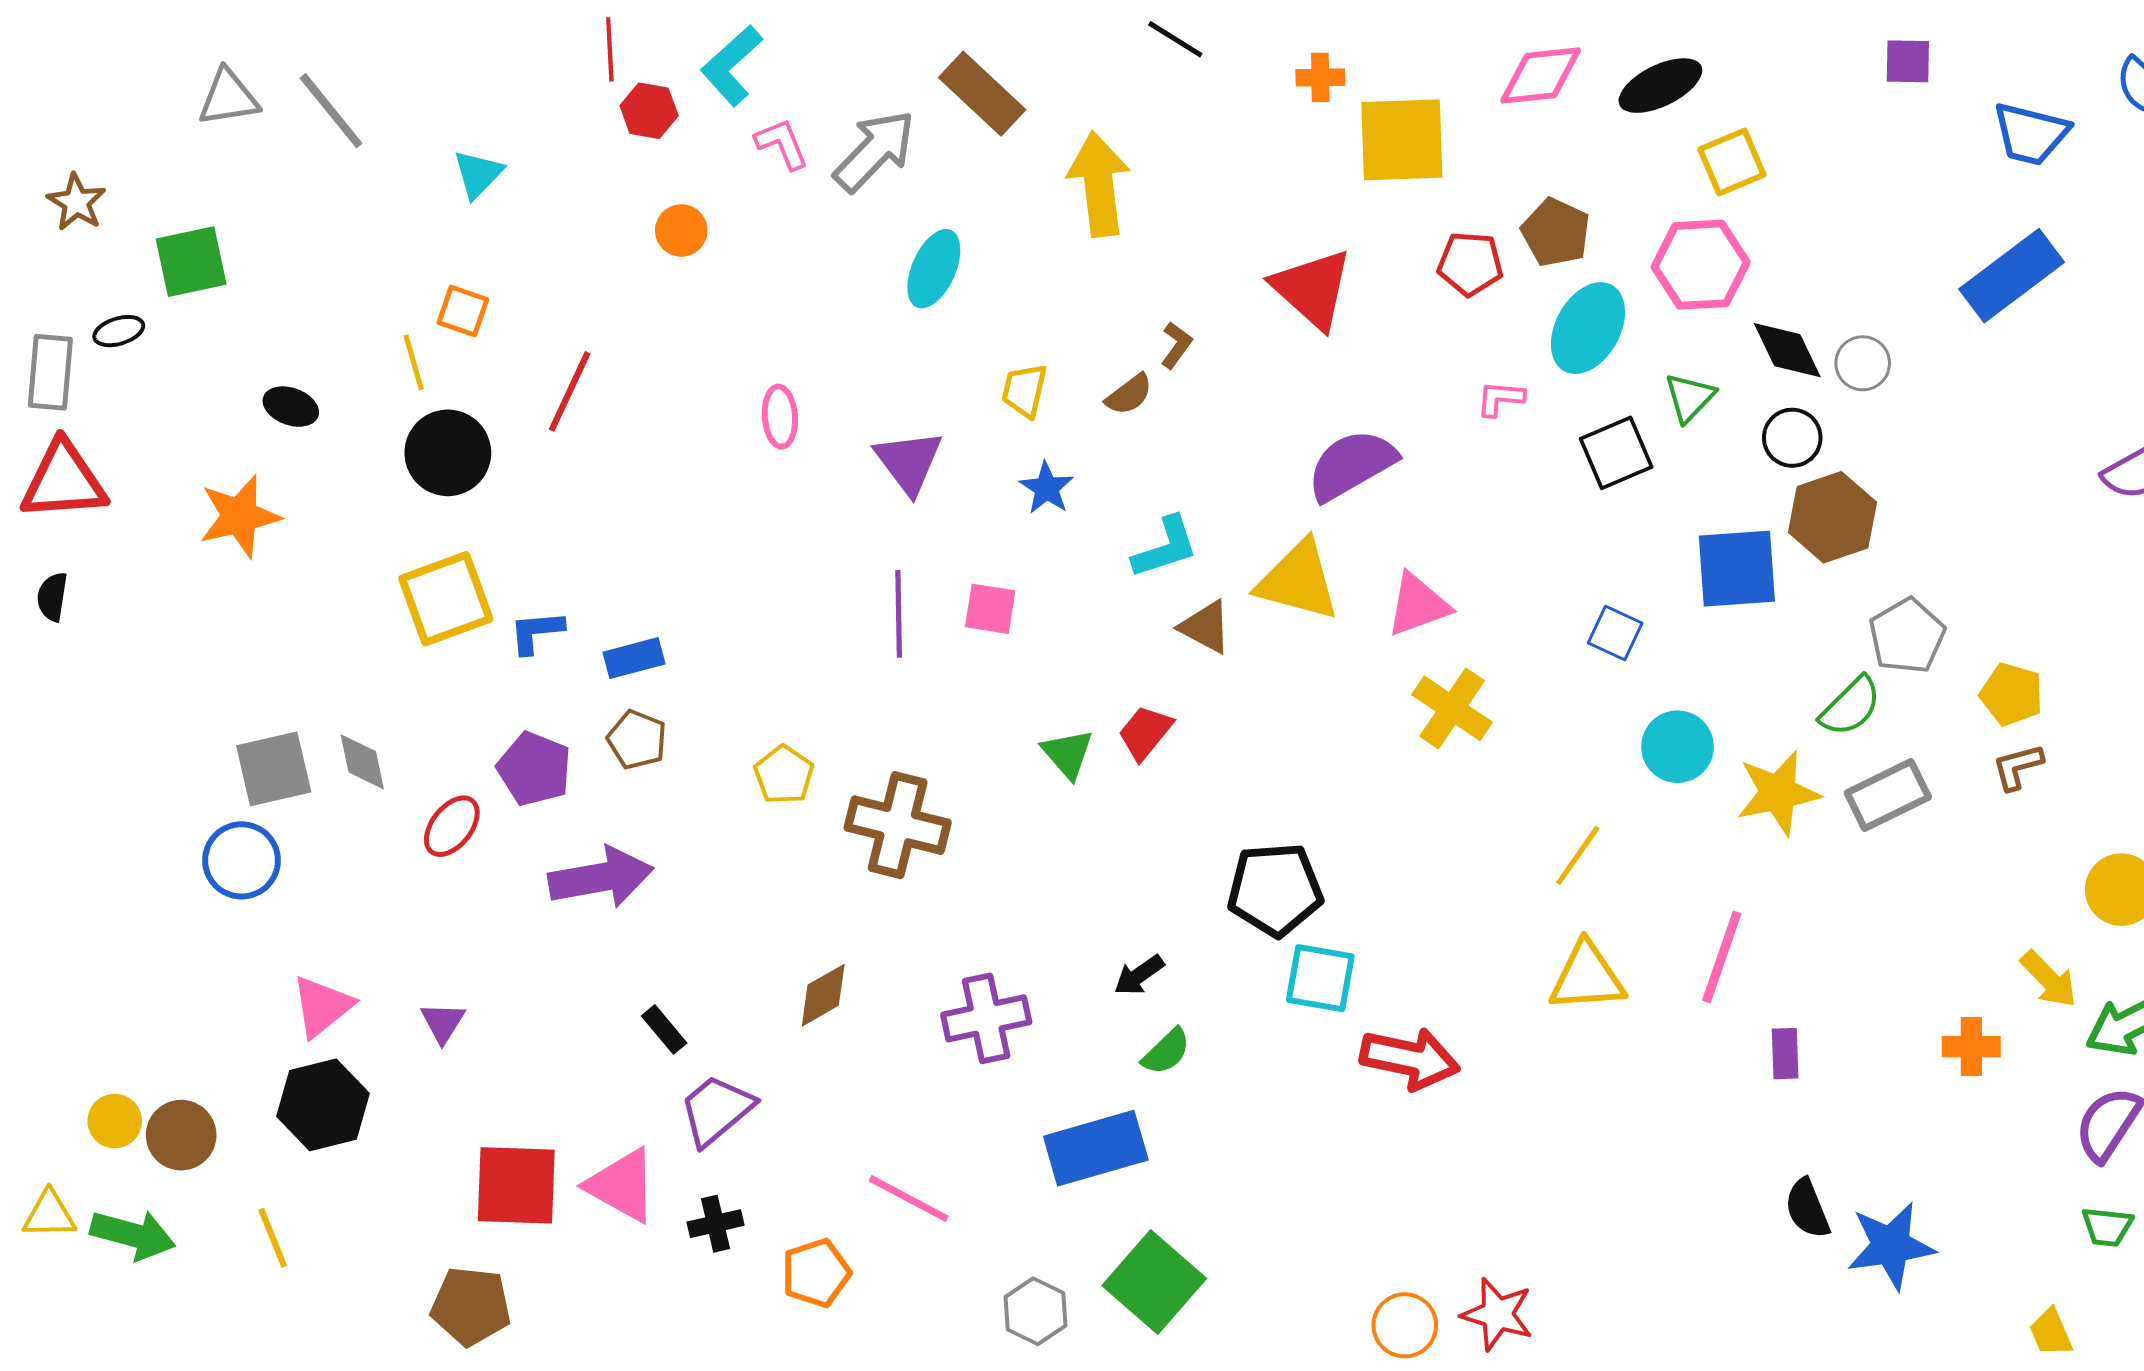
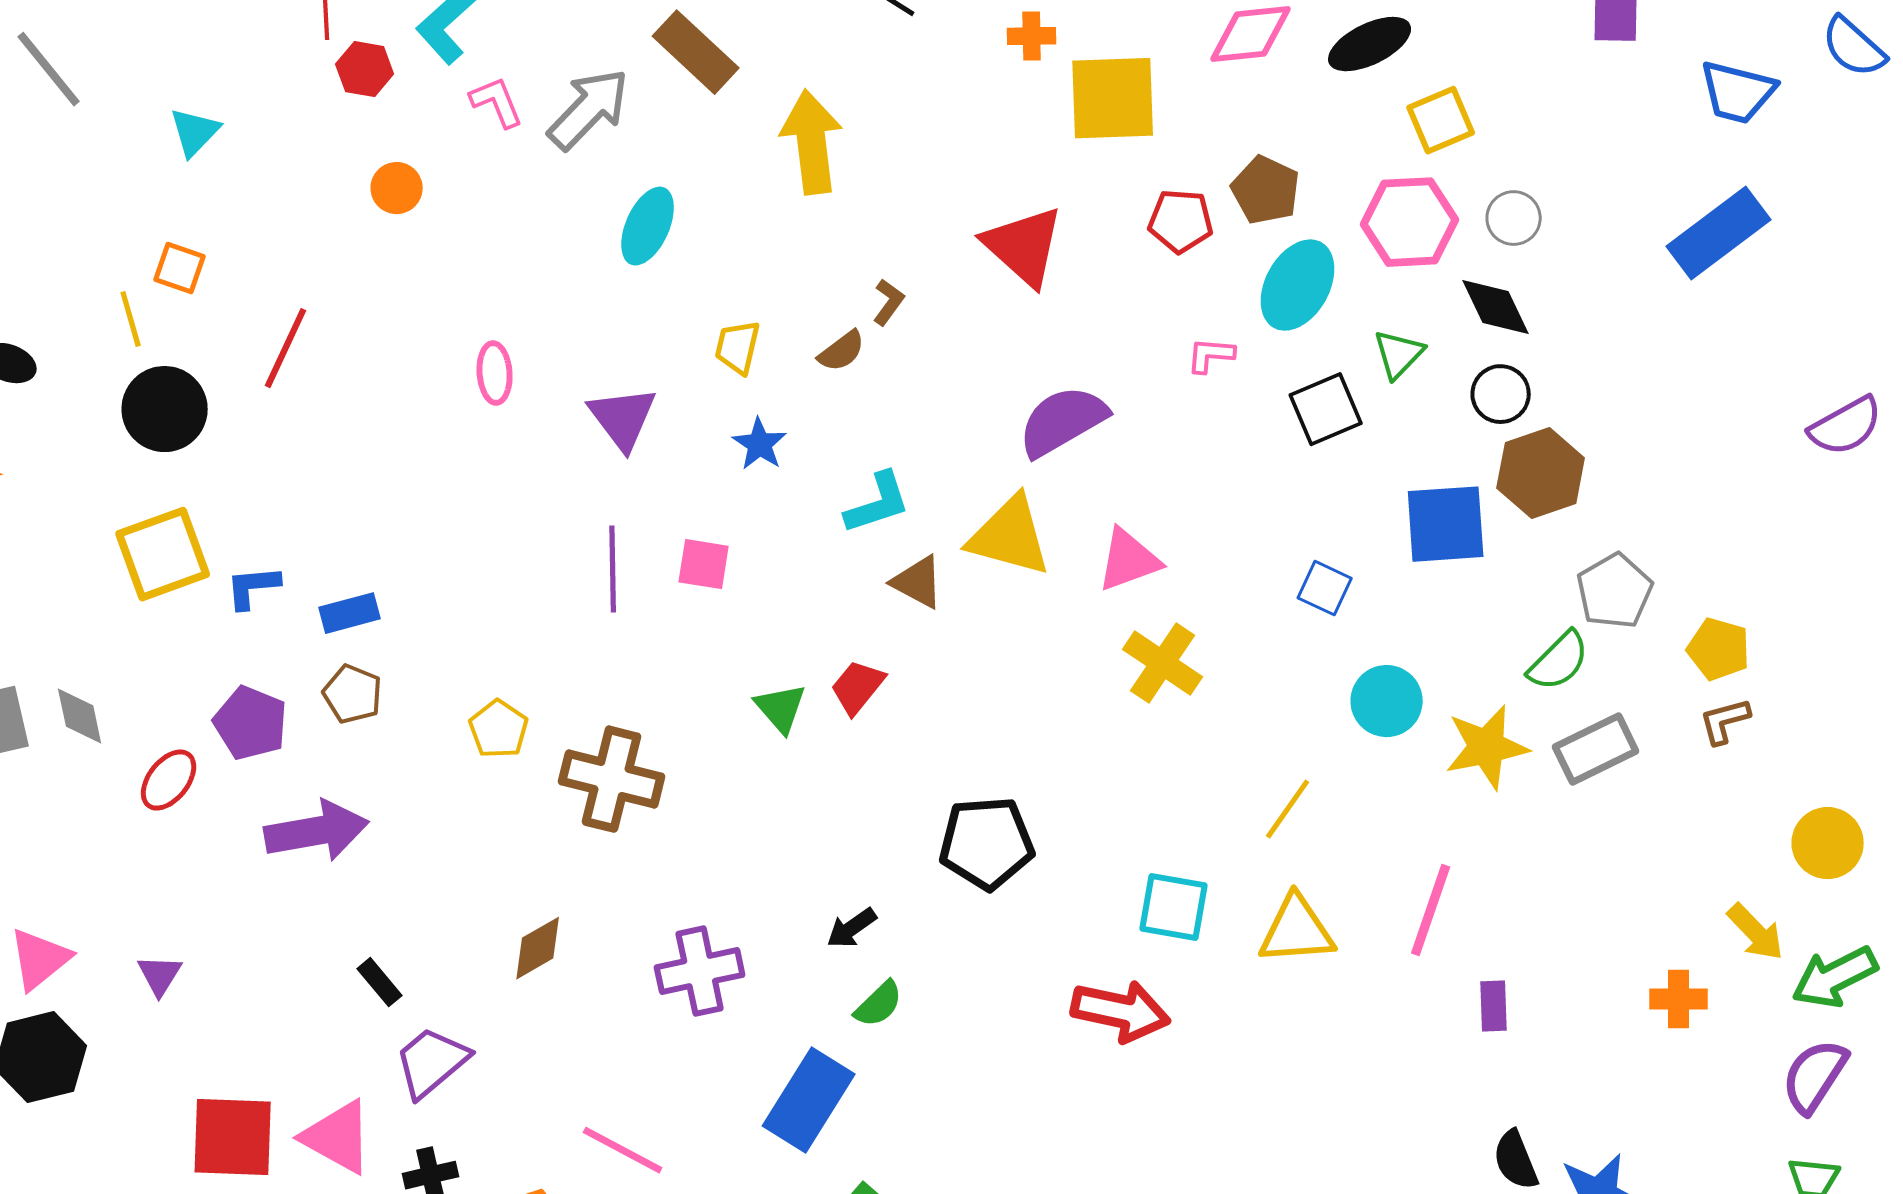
gray circle: (1863, 363) -> (1514, 218), moved
cyan square: (1320, 978) -> (1174, 907), moved
blue rectangle: (1096, 1148) -> (809, 1100), turned -42

